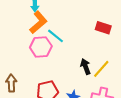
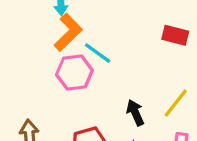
black arrow: (85, 67) -> (135, 113), moved

